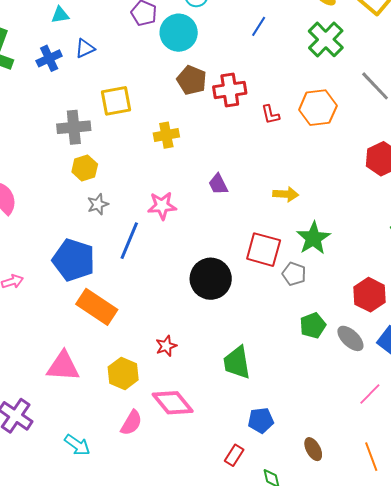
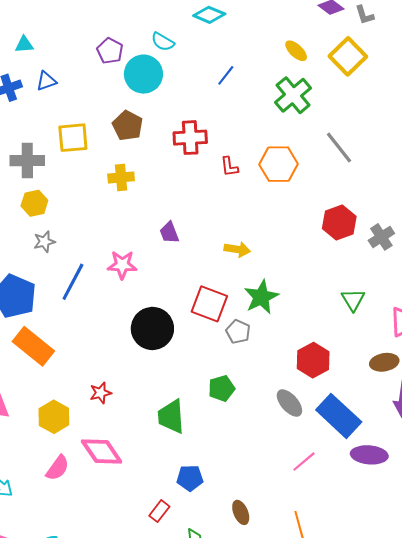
brown pentagon: (192, 80) -> (128, 126), moved
pink star: (162, 206) -> (122, 265), moved
green pentagon: (313, 325) -> (222, 388), moved

